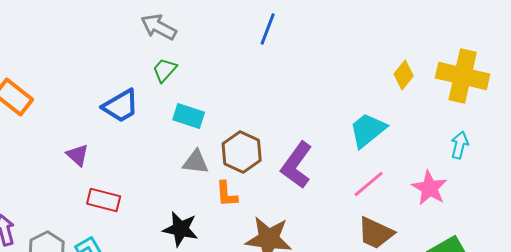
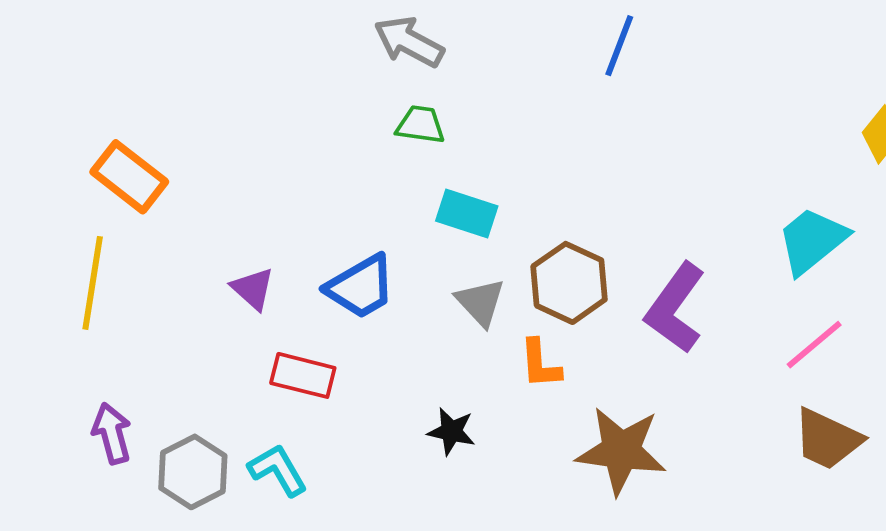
green trapezoid: (165, 70) -> (421, 125), turned 56
blue trapezoid: (121, 106) -> (361, 287), moved
gray triangle: (196, 162) -> (480, 302), turned 40
black star: (181, 229) -> (451, 431), size x0.7

